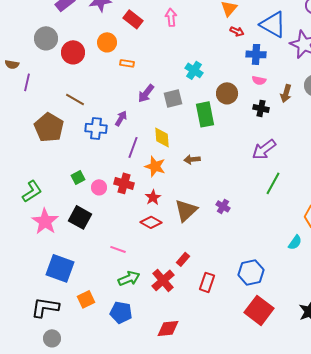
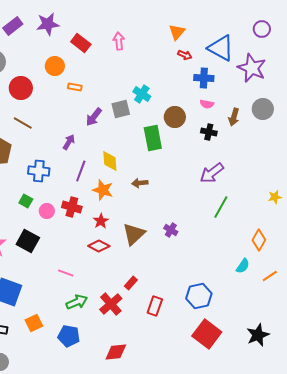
red circle: (73, 52) -> (21, 88), moved
gray square: (173, 98) -> (121, 109), moved
blue cross: (96, 128) -> (39, 171), moved
green square: (78, 177) -> (26, 201), turned -32

